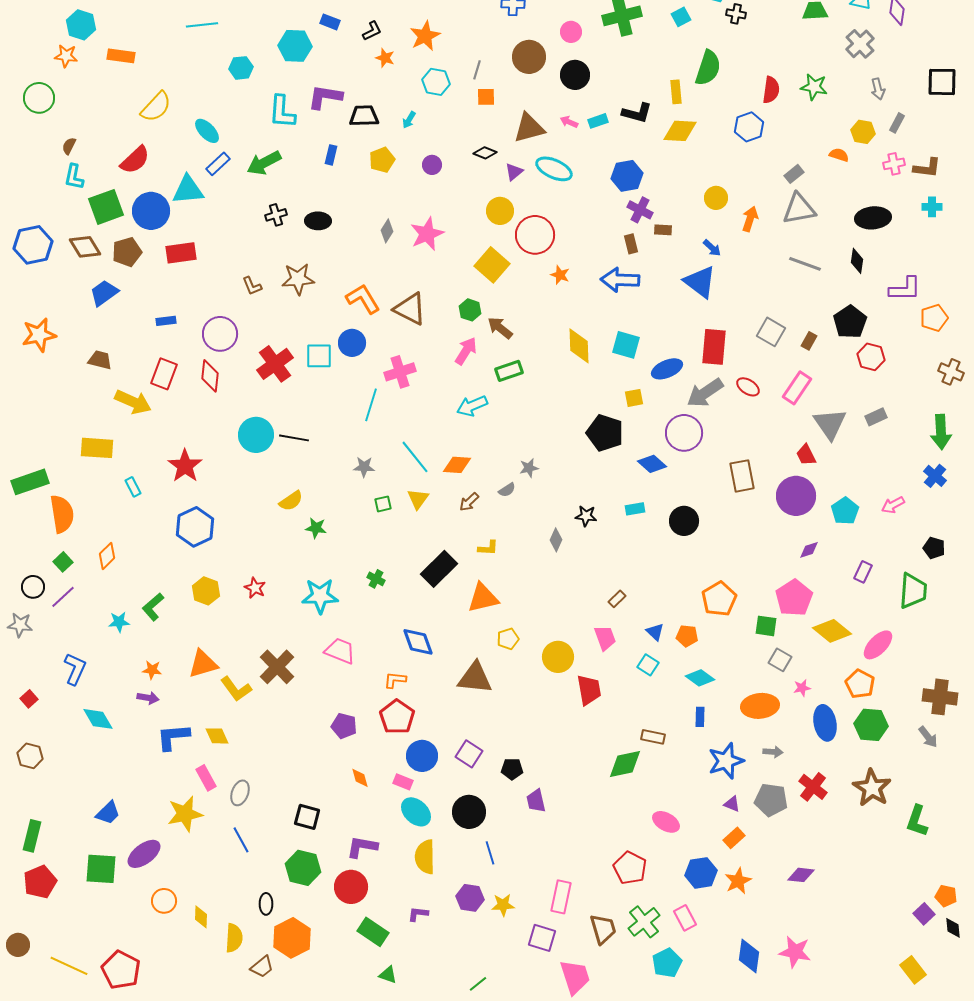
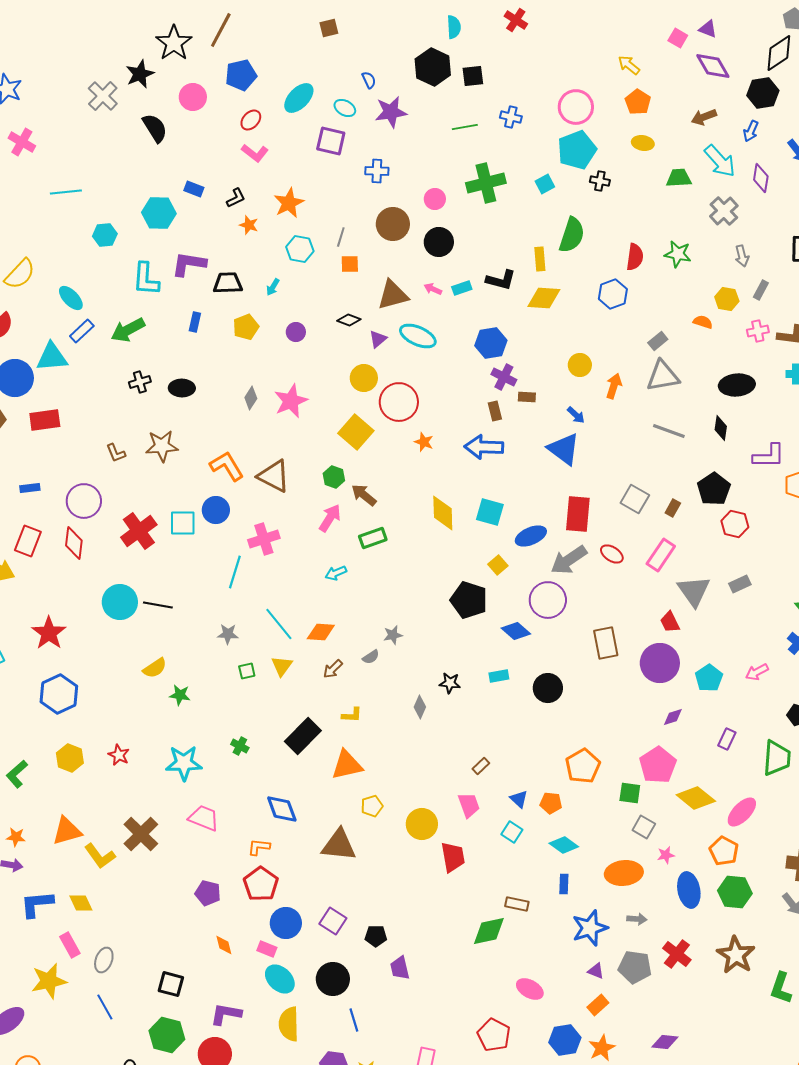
yellow square: (634, 398) -> (498, 565), turned -30
cyan arrow: (472, 406) -> (336, 573), size x0.7

